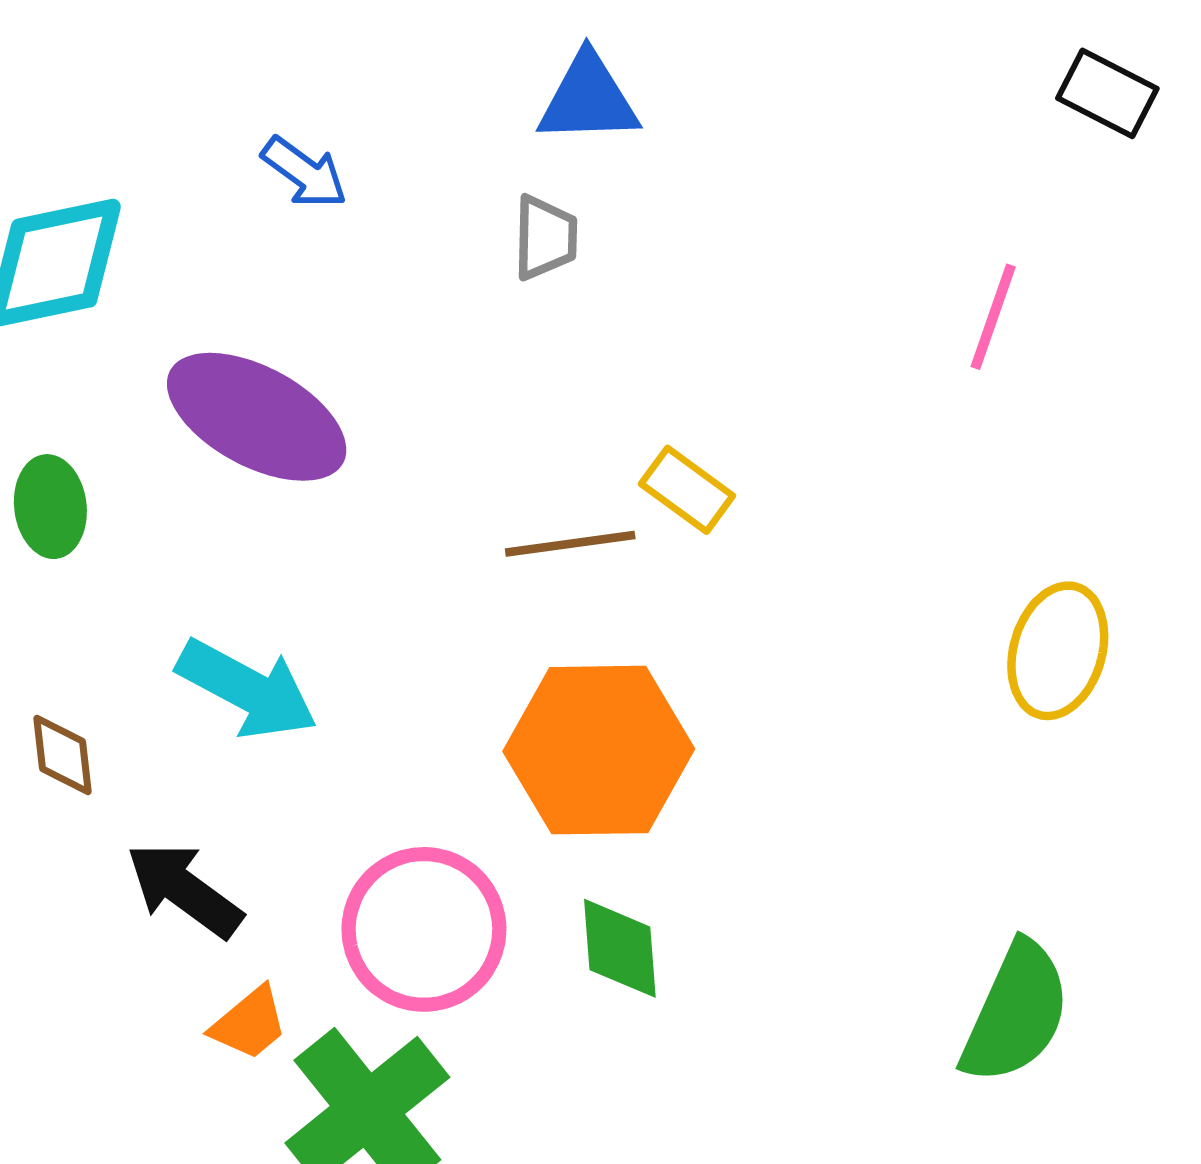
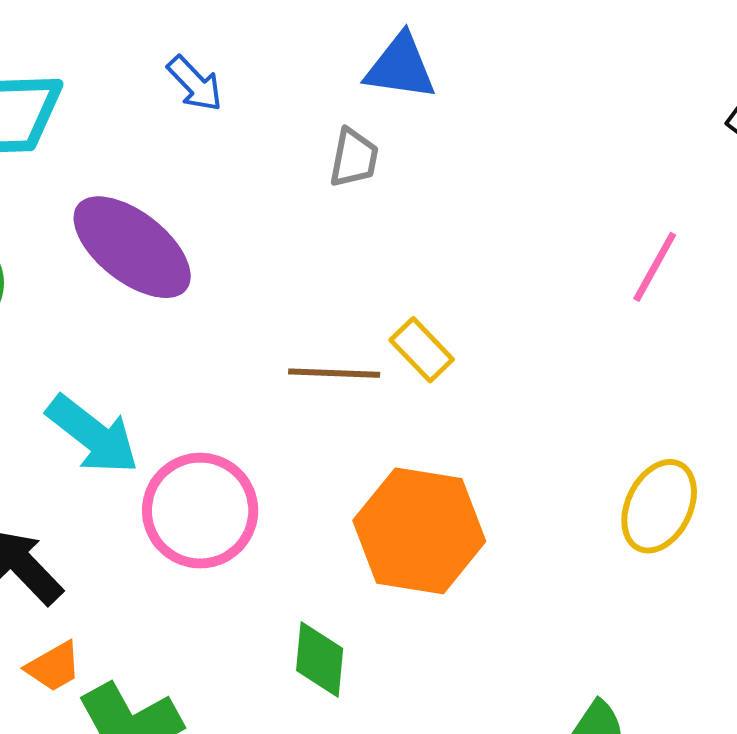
orange hexagon: (599, 750) -> (419, 531), moved
pink circle: (424, 929) -> (200, 511), moved

